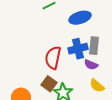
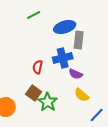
gray rectangle: (94, 46) -> (79, 40), moved
red semicircle: (53, 58) -> (38, 67), size x0.6

